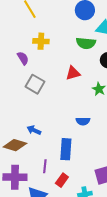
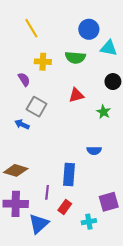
green semicircle: (86, 43) -> (75, 57), moved
blue semicircle: (83, 121) -> (94, 151), moved
blue arrow: (34, 130) -> (22, 124), moved

